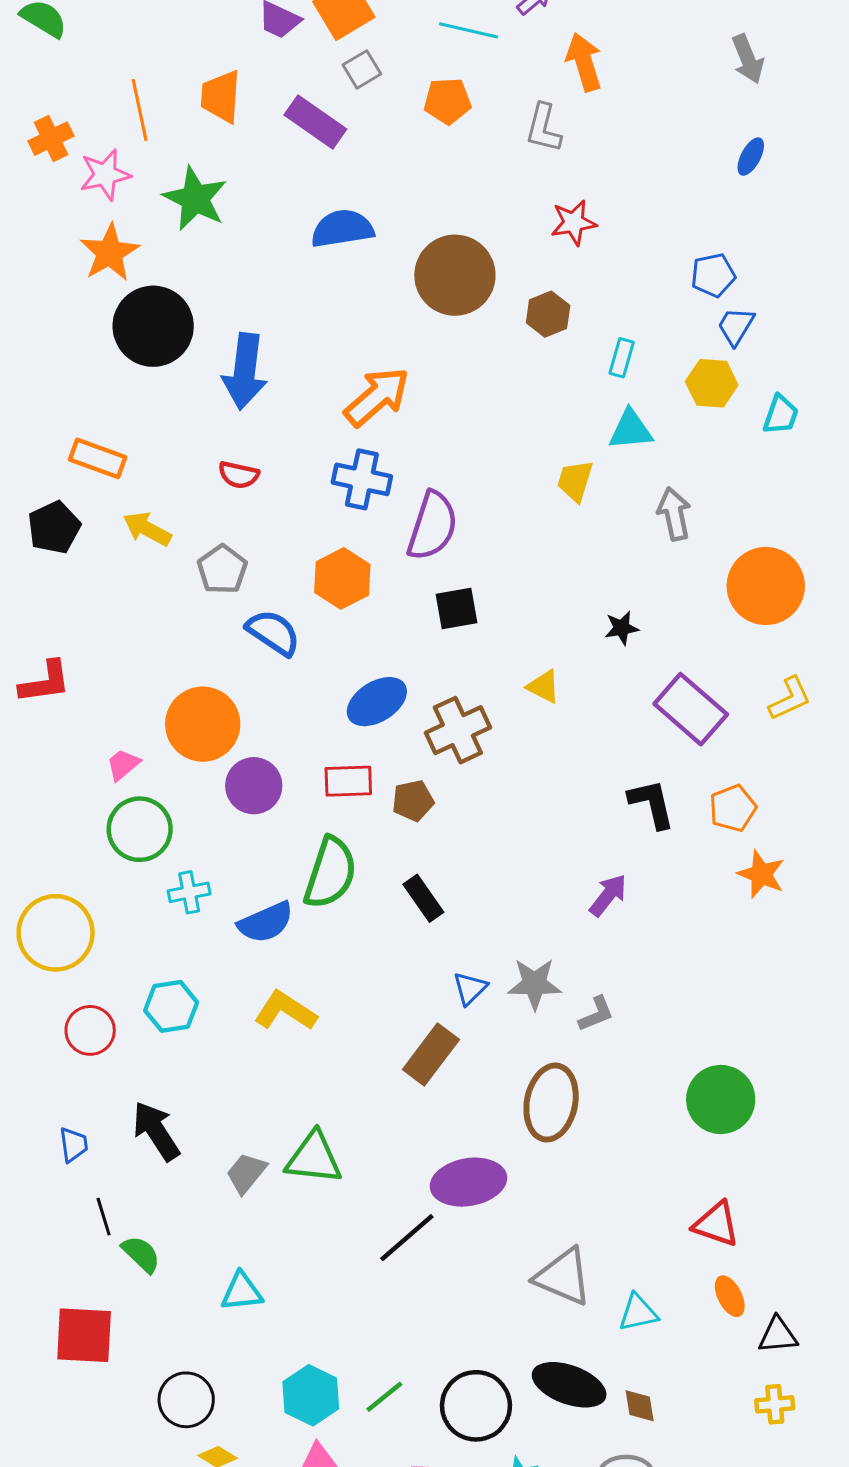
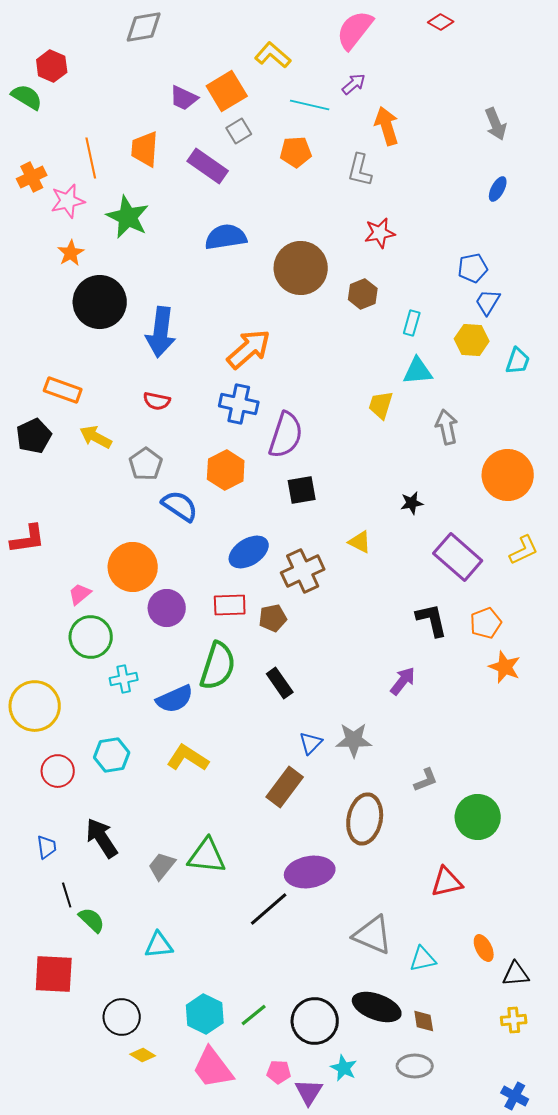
orange star: (110, 253) -> (71, 253), size x0.7
gray L-shape: (596, 1014) -> (426, 780), moved
red triangle: (716, 1224) -> (447, 882), moved, turned -32

